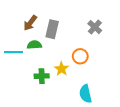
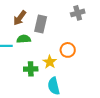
gray cross: (95, 27) -> (78, 13), moved, turned 32
cyan semicircle: (85, 94) -> (54, 86), moved

